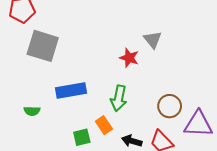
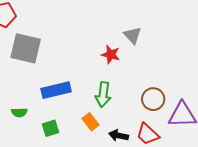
green square: (82, 137) -> (50, 128), moved

